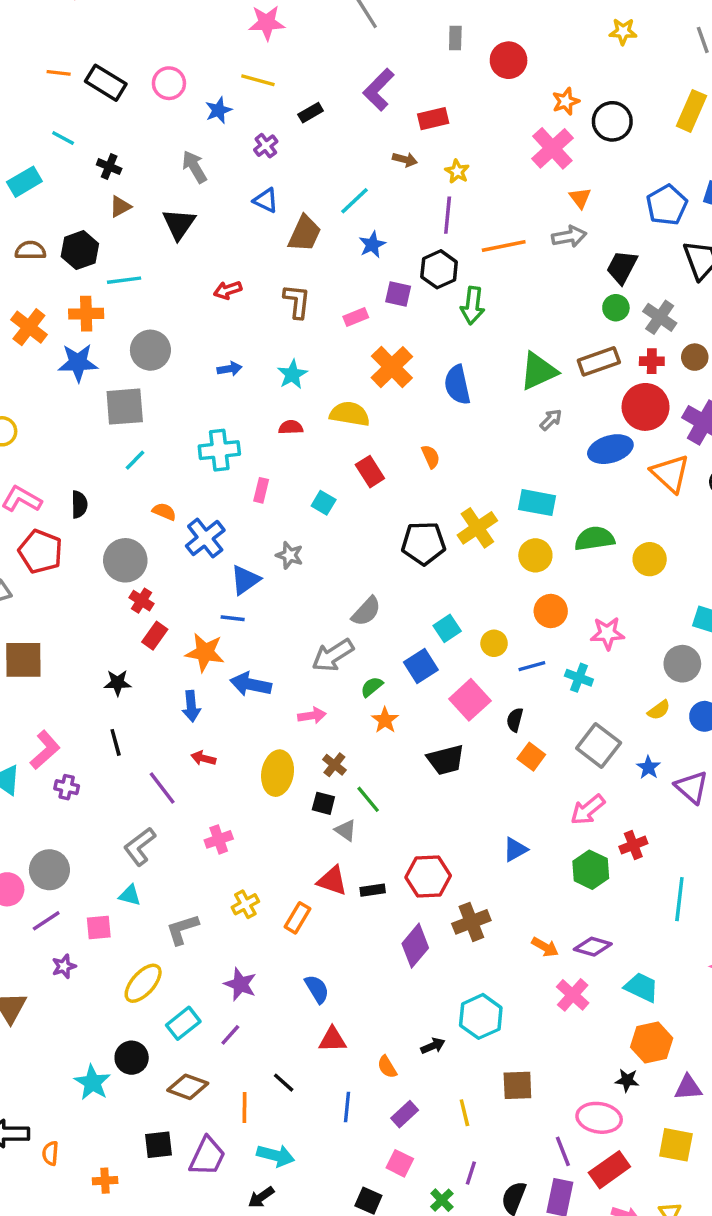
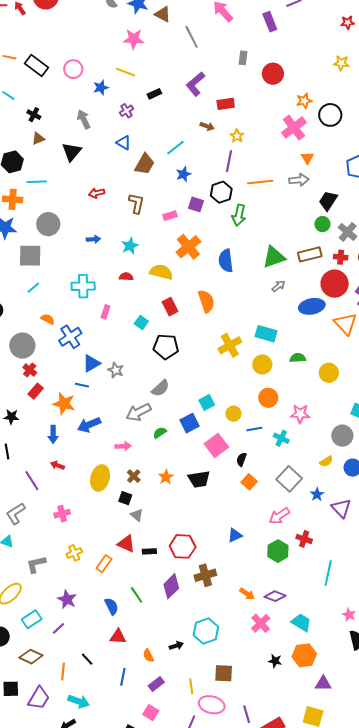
orange semicircle: (431, 457) -> (206, 301), size x1.6
green semicircle: (595, 539) -> (298, 358), size x0.7
black pentagon: (423, 543) -> (166, 347), moved
gray star: (290, 555) -> (116, 370), moved
blue arrow: (251, 684) -> (89, 425), turned -40
orange star: (385, 720) -> (166, 477), moved
green line: (368, 799) -> (137, 595), moved
red cross: (633, 845) -> (304, 539), turned 35
black star: (627, 1080) -> (275, 661), moved
pink ellipse: (599, 1118) -> (212, 705), moved

